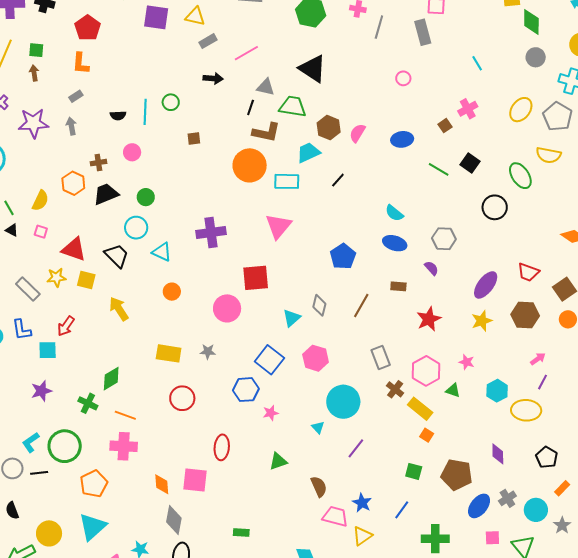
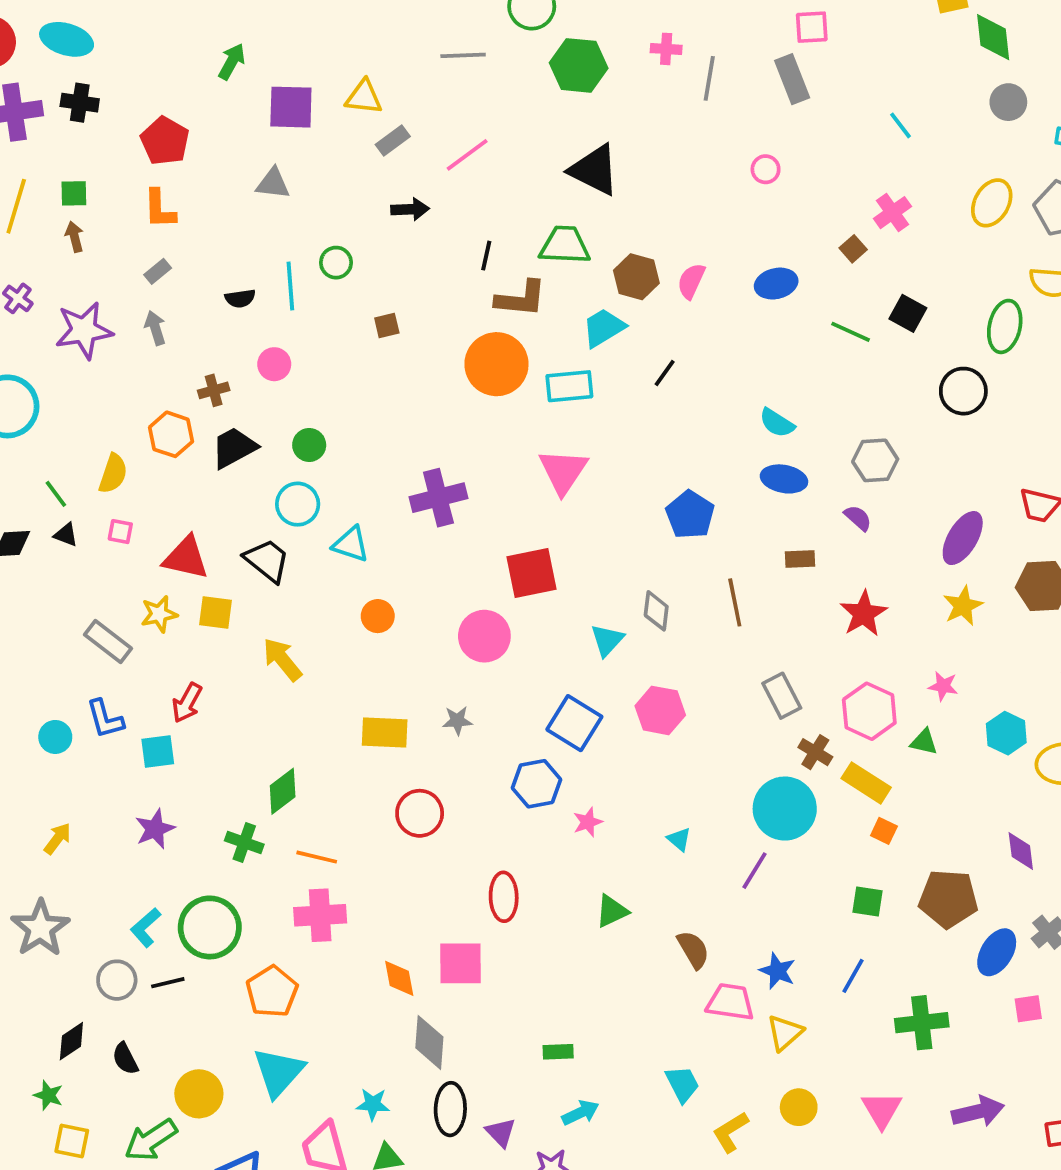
gray triangle: (266, 87) -> (273, 183), moved
green ellipse: (520, 176) -> (1005, 326), turned 52
brown line: (361, 305) -> (735, 602), turned -35
cyan circle: (343, 402) -> (785, 809), moved

